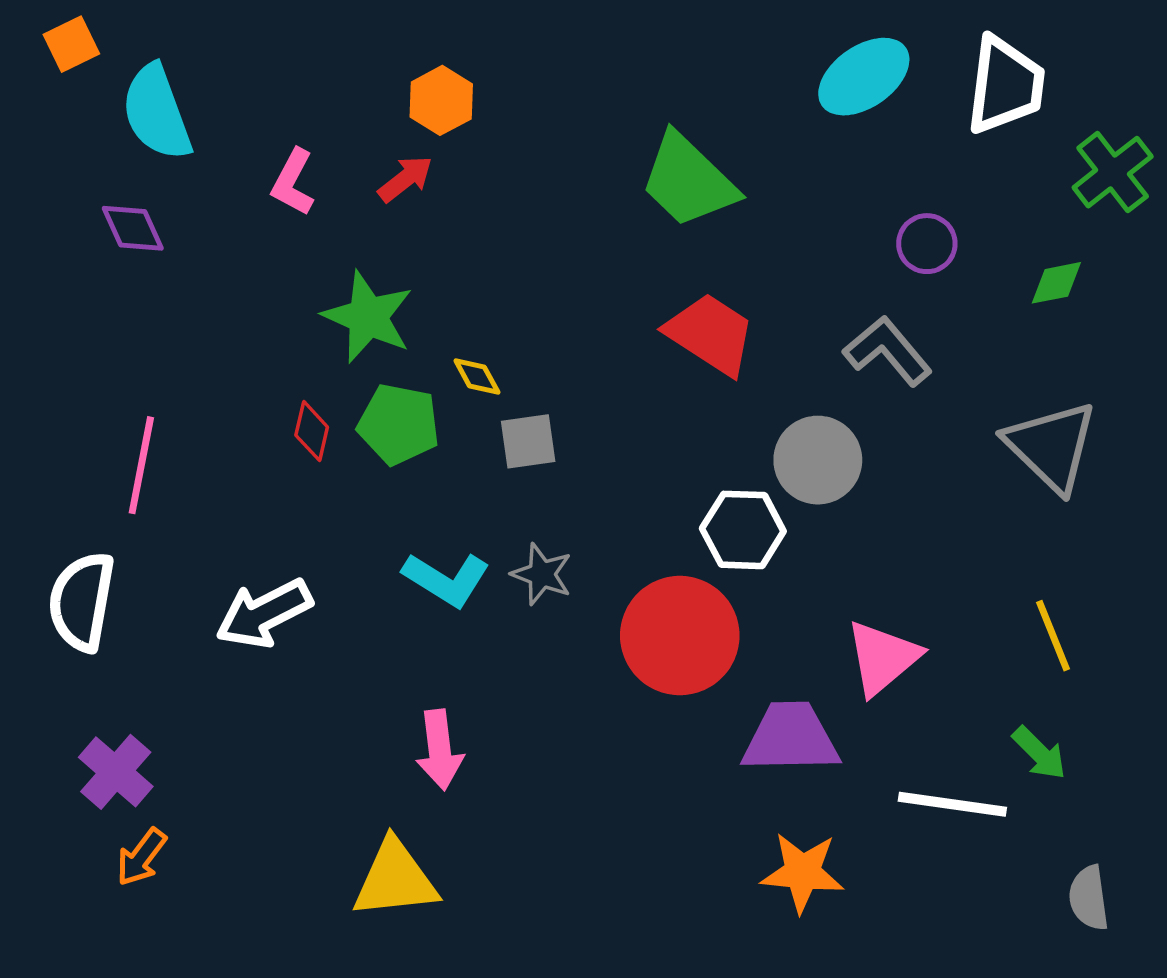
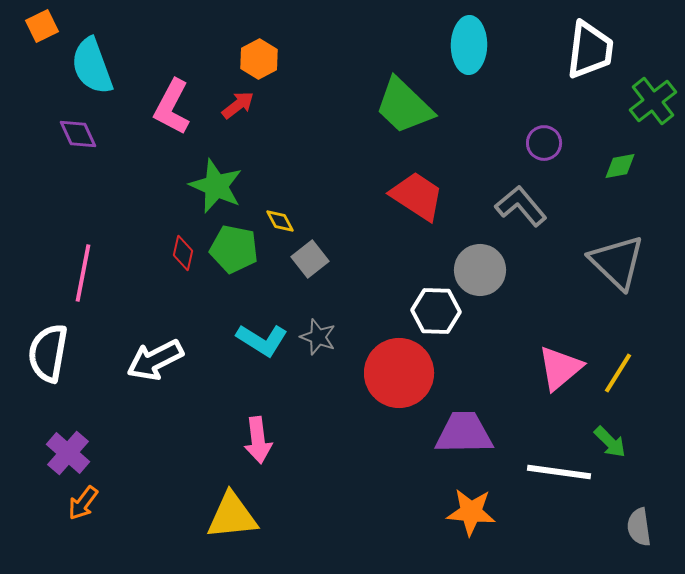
cyan ellipse: (864, 77) -> (469, 45), moved, turned -54
pink L-shape: (293, 182) -> (172, 107), size x1.4
gray square: (528, 441) -> (310, 259), turned -30
yellow line: (1053, 636) -> (618, 373), turned 54
pink triangle: (883, 658) -> (560, 368), moved

